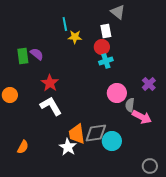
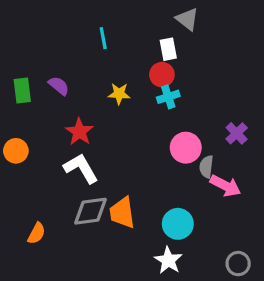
yellow star: (75, 37) -> (119, 94), moved
green rectangle: (23, 56) -> (22, 90), moved
gray diamond: (96, 133) -> (90, 211), moved
white star: (68, 147) -> (168, 260), moved

